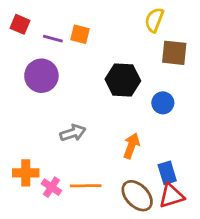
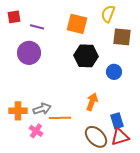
red square: (20, 24) -> (14, 17), turned -32
orange square: (80, 34) -> (77, 24), moved, size x1.5
gray arrow: (73, 133) -> (42, 109), moved
orange cross: (26, 173) -> (18, 111), moved
orange line: (86, 186) -> (60, 118), moved

